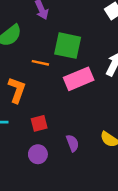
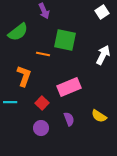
pink rectangle: (79, 79) -> (69, 87), moved
red square: (39, 123) -> (42, 103), turned -32

